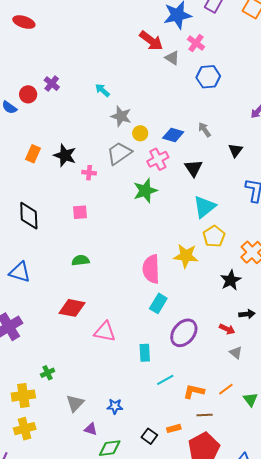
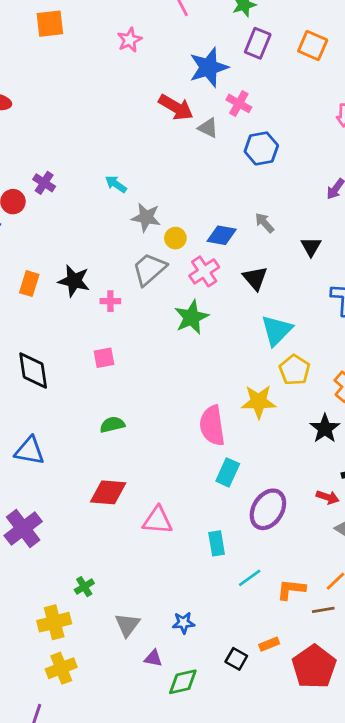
brown line: (205, 415) -> (323, 610), moved

